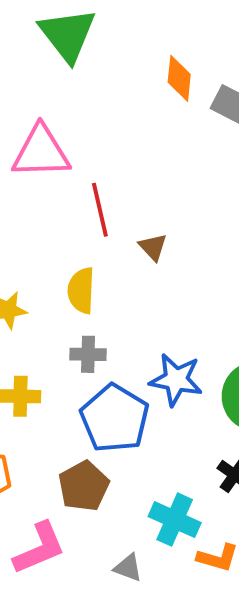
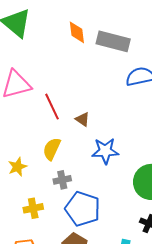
yellow semicircle: (81, 291) -> (52, 149), turned 35
blue star: (176, 380) -> (105, 151), moved

